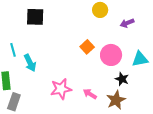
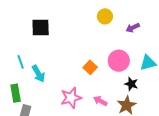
orange square: (87, 47) -> (90, 67), moved

